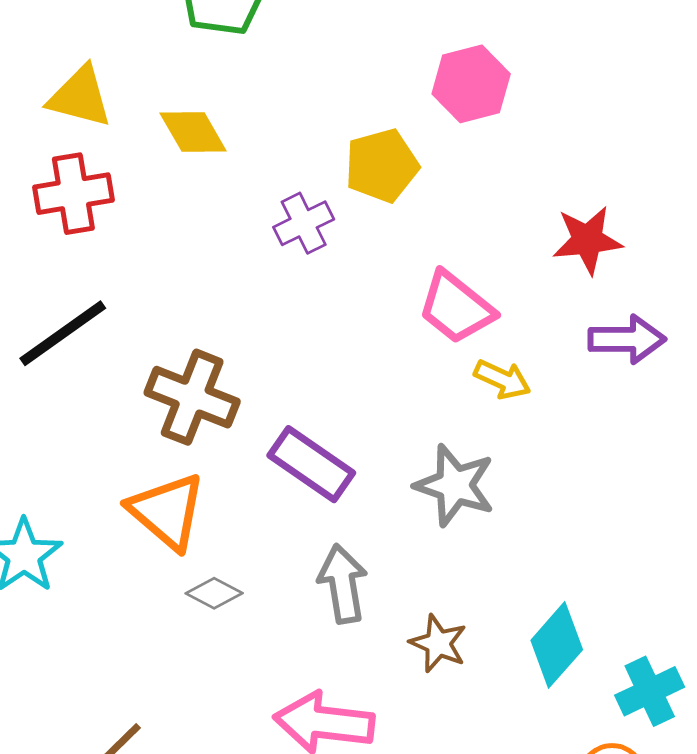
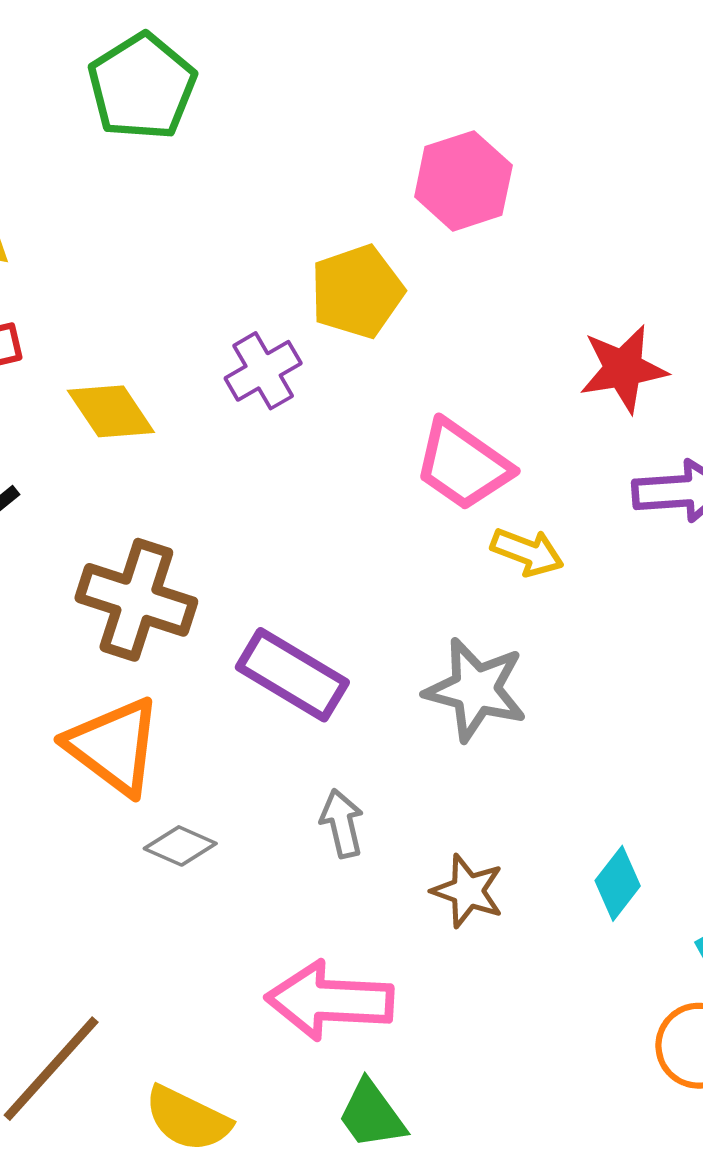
yellow diamond: (193, 132) -> (111, 411), moved
gray arrow: (343, 584) -> (342, 823), size x0.7
cyan diamond: (557, 645) -> (618, 883), size x0.7

